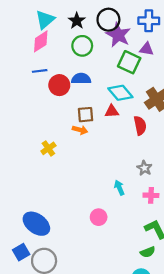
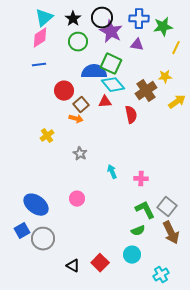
green square: (129, 62) -> (111, 64), moved
blue semicircle: (81, 79) -> (94, 72), moved, size x1.4
red circle: (59, 85) -> (64, 91), moved
brown square: (85, 115) -> (81, 105), turned -35
gray star: (144, 168) -> (80, 154), moved
pink circle: (99, 217) -> (77, 199), moved

